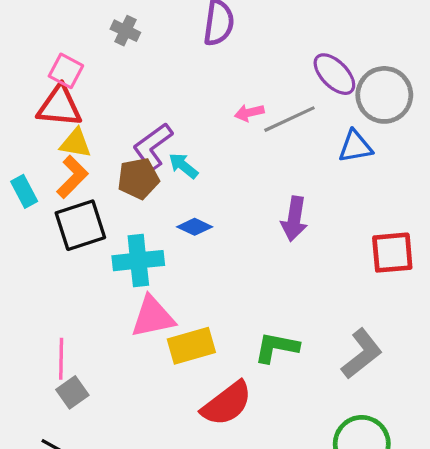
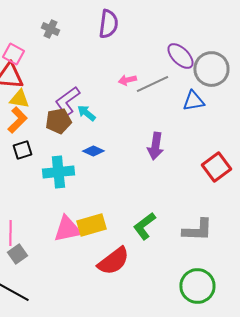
black square: (80, 225) -> (22, 150), size x0.6
red square: (392, 253) -> (216, 167), turned -32
pink triangle: (153, 317) -> (67, 229), moved
green L-shape: (277, 347) -> (144, 226), turned -48
gray L-shape: (362, 354) -> (197, 230), turned 40

